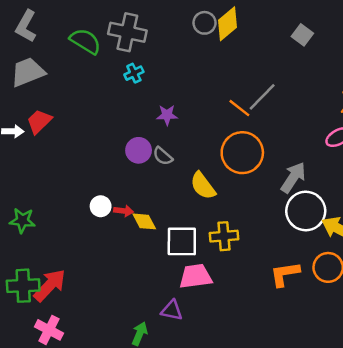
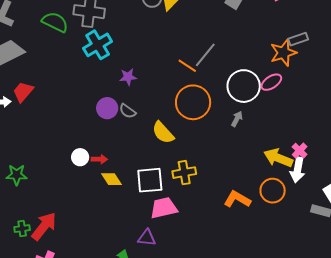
cyan cross: (134, 73) -> (98, 45), size x1.8
gray arrow: (293, 177) -> (237, 119), size x0.6
white circle: (306, 211) -> (244, 86), moved
yellow diamond: (144, 221) -> (111, 179), moved
orange L-shape: (285, 274) -> (237, 199), turned 44
green cross: (23, 286) -> (22, 229), size x0.6

